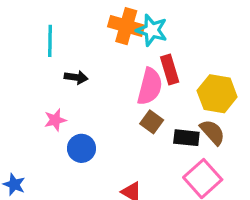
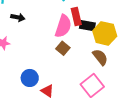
black rectangle: (186, 138) -> (87, 26), moved
blue circle: (81, 148) -> (30, 78), moved

